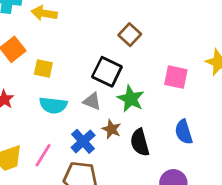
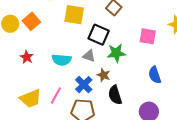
yellow square: (43, 69) -> (74, 15), moved, size x1.5
green star: (131, 99) -> (116, 53), turned -30
black semicircle: (140, 142) -> (115, 95), moved

